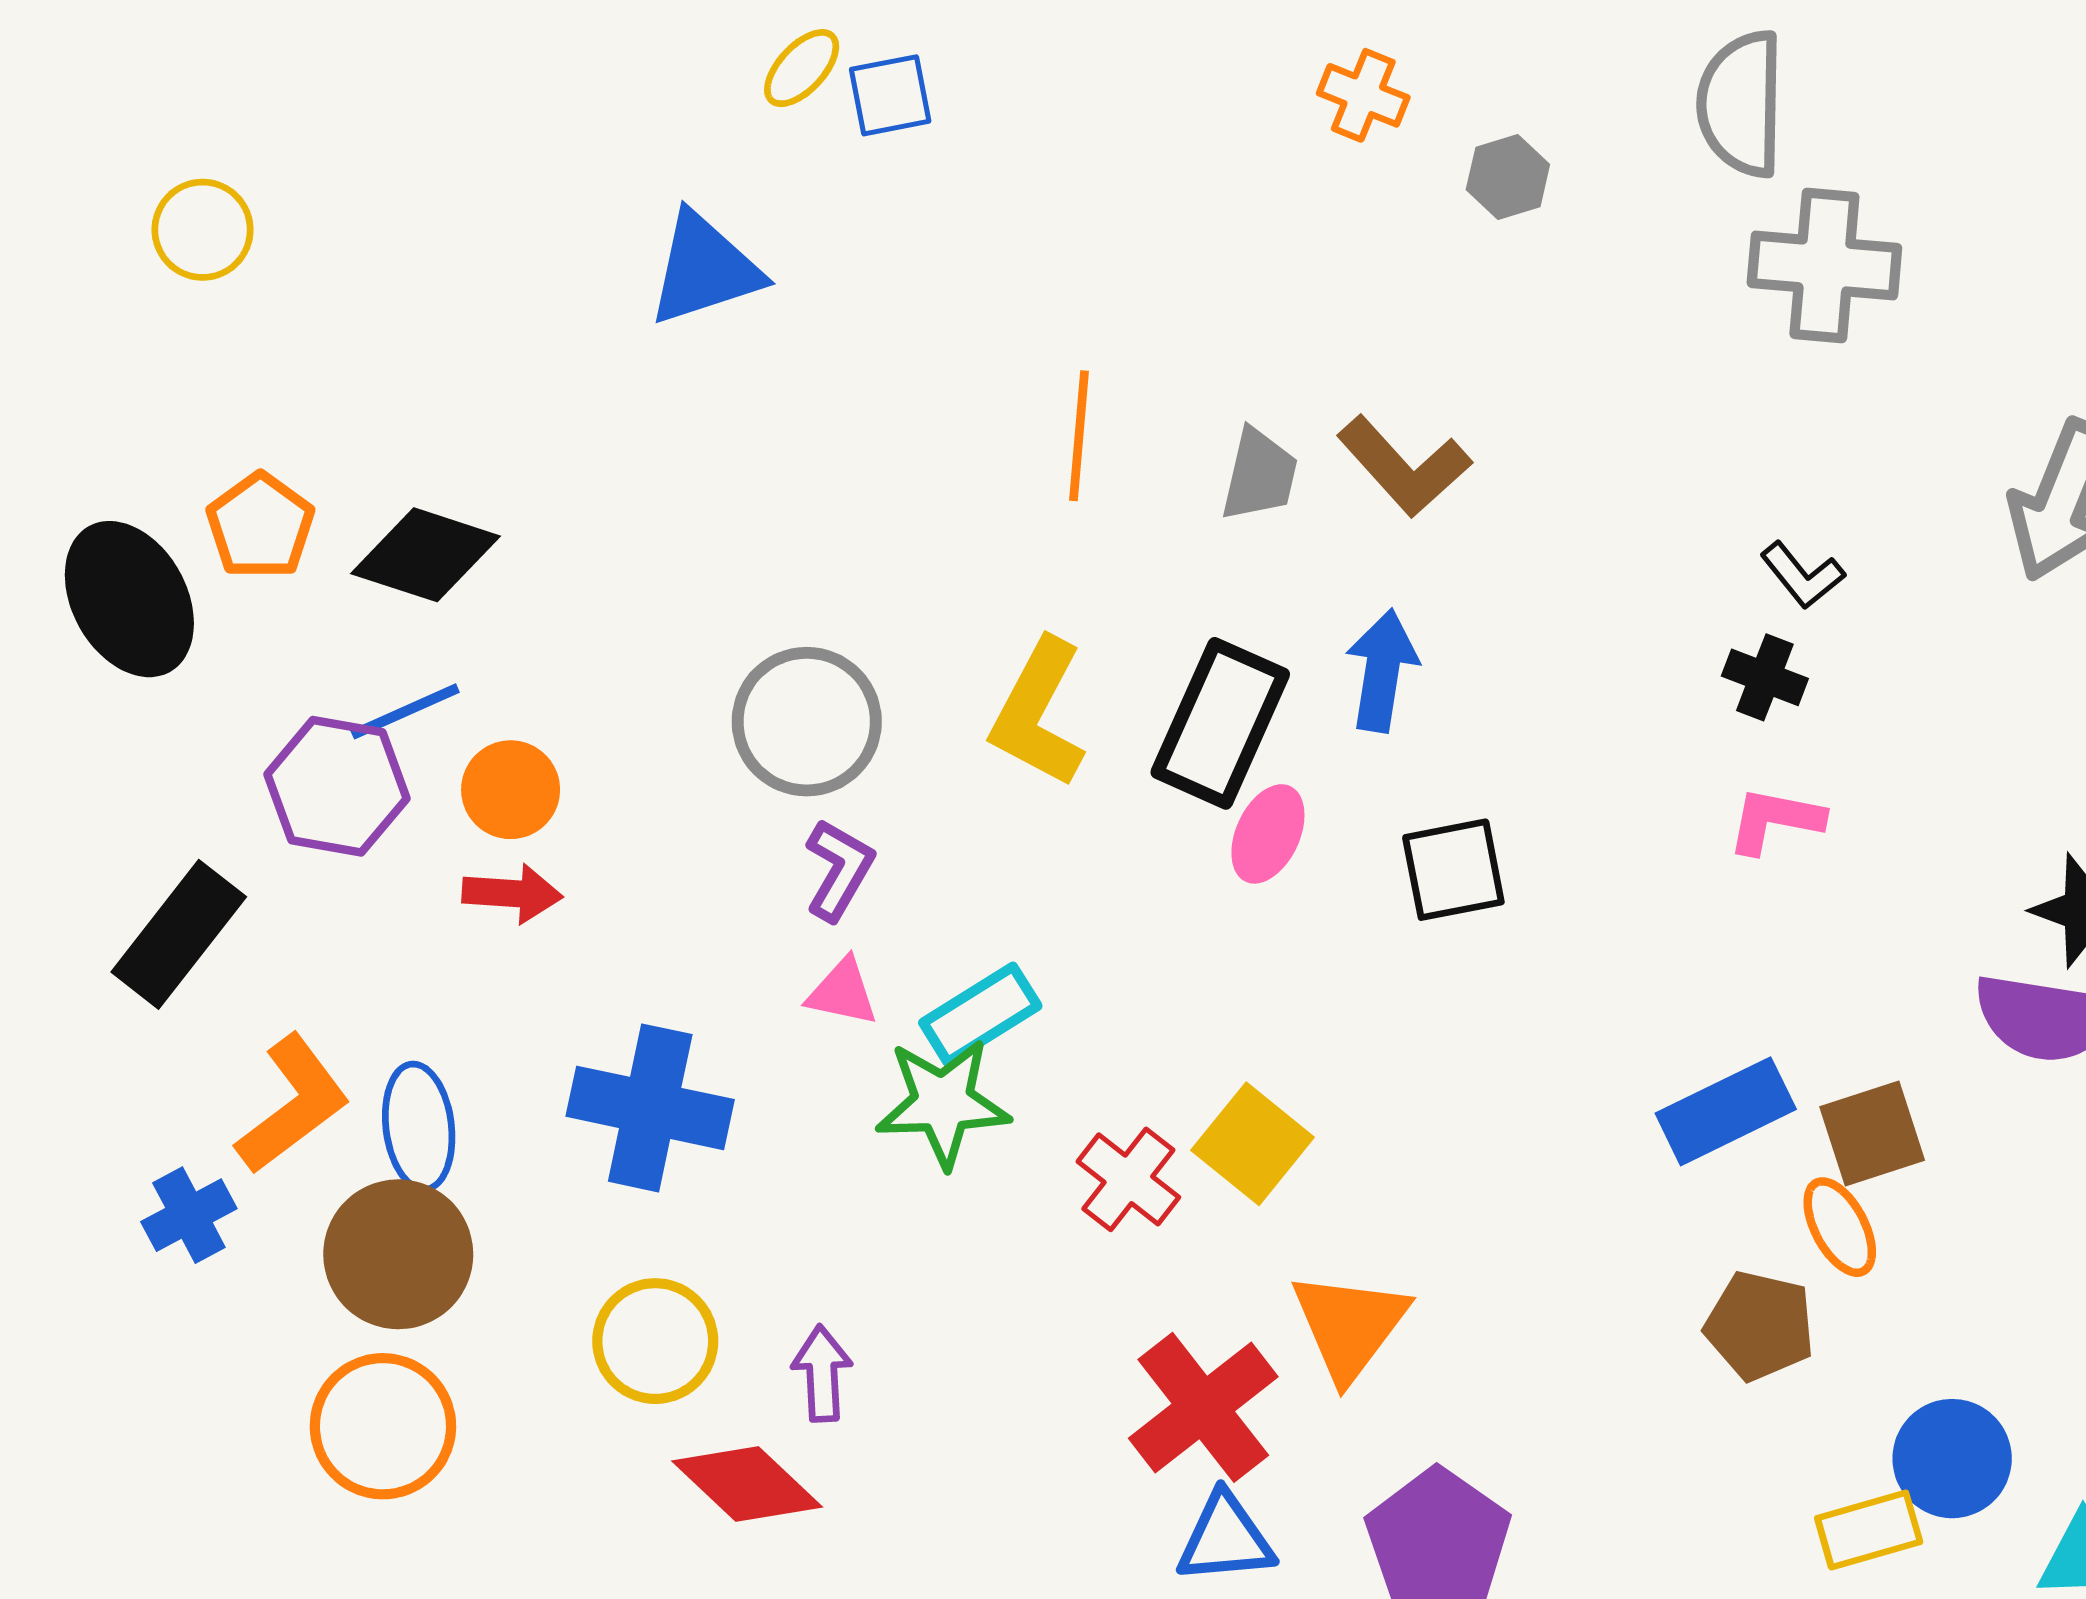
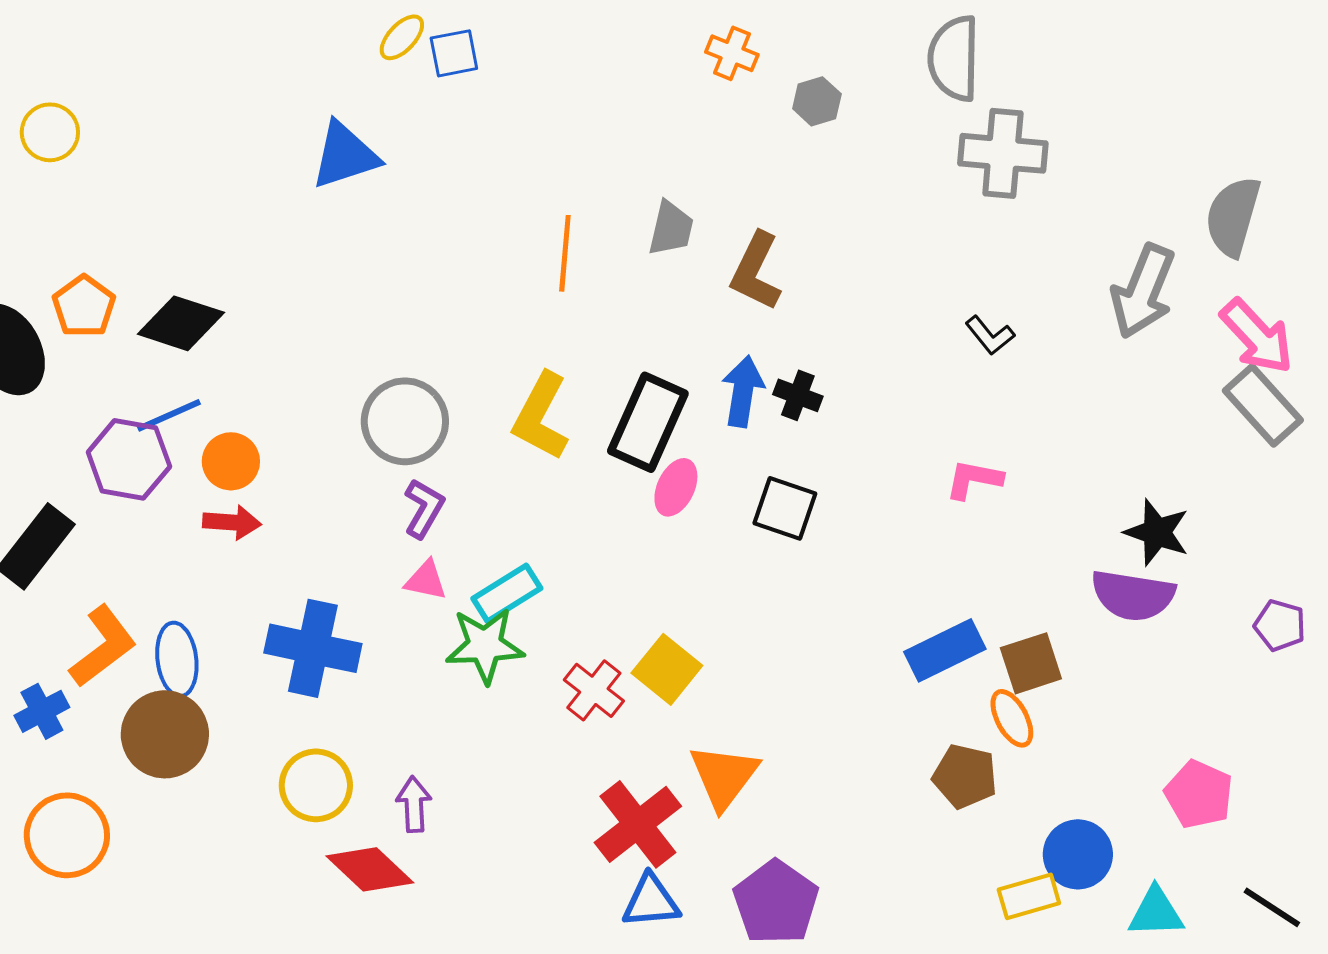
brown L-shape: (1404, 466) -> (756, 271), turned 68
gray trapezoid: (1259, 475) -> (671, 228), moved
black cross: (1765, 677) -> (798, 395), moved
black square: (1453, 870) -> (785, 508), turned 30
orange circle: (383, 1426) -> (67, 835), moved

